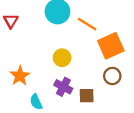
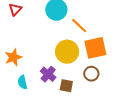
yellow circle: (62, 58) -> (67, 52), moved, size x1.5

